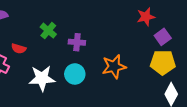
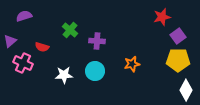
orange star: (114, 67) -> (132, 64), size x0.7
white star: (42, 78) -> (64, 75), size x0.7

